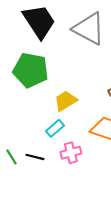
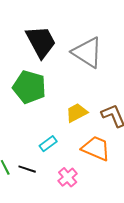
yellow trapezoid: (66, 101) -> (77, 113), moved
pink cross: (71, 153) -> (68, 177), moved, turned -30

